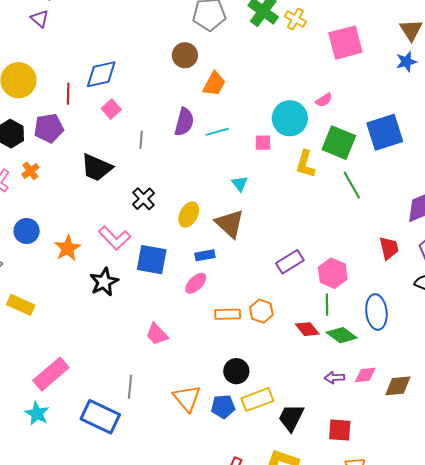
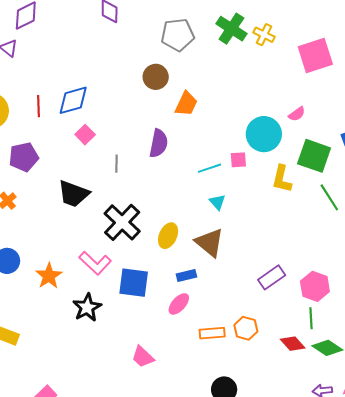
red line: (68, 94) -> (38, 106), moved
cyan line: (217, 132) -> (209, 168), moved
black cross: (144, 199) -> (122, 222), size x1.6

